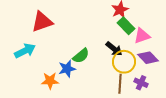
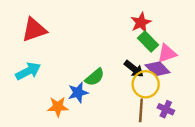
red triangle: (42, 22) -> (34, 30), moved
purple diamond: (148, 58) -> (158, 69), moved

